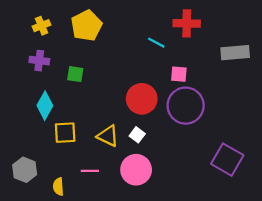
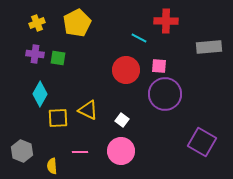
green square: (75, 74) -> (58, 58), moved
red circle: (142, 99) -> (126, 70), moved
yellow triangle: (108, 136) -> (88, 110), moved

